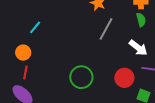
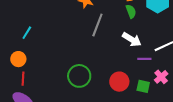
red circle: (124, 78) -> (119, 82), moved

